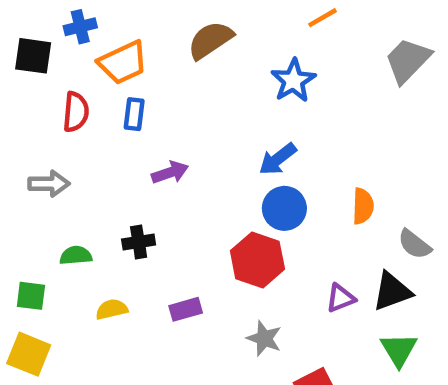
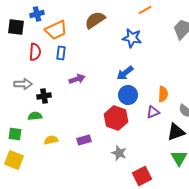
blue star: (293, 80) -> (132, 38), turned -30
black cross: (139, 242) -> (44, 96), moved
purple triangle: (340, 298) -> (153, 112), moved

